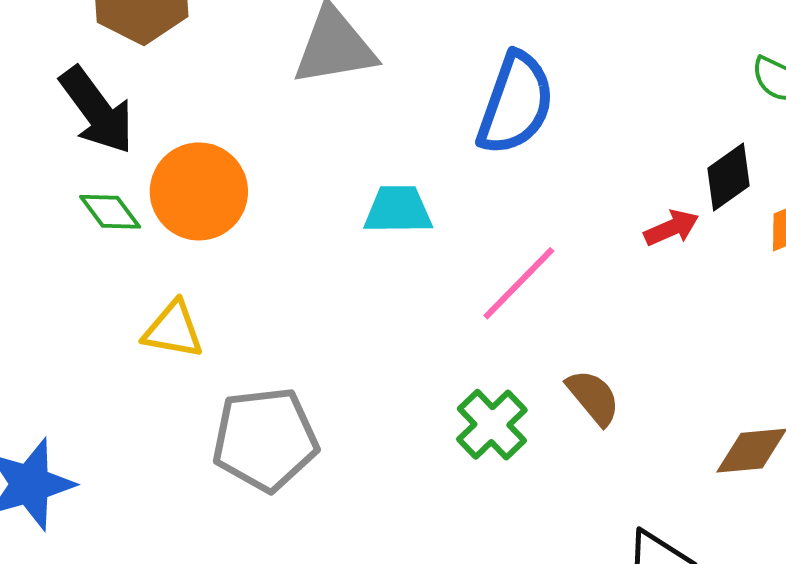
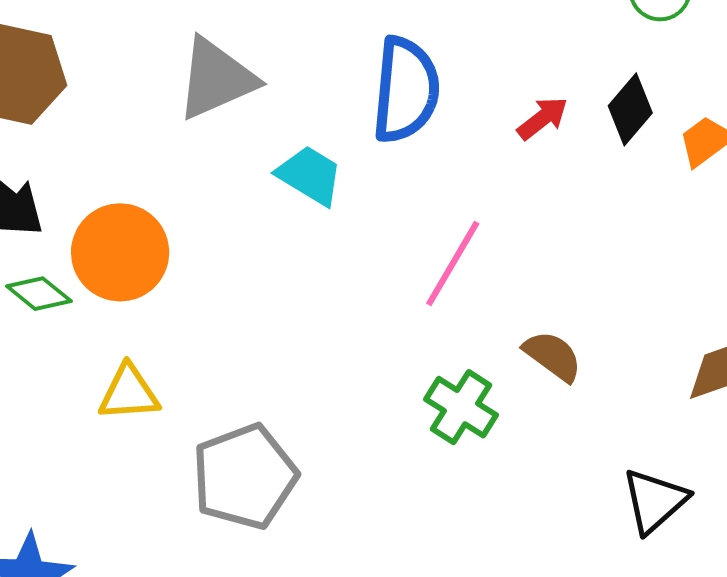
cyan trapezoid: (398, 210) -> (310, 175), moved, turned 46
red arrow: (671, 228) -> (543, 118), moved

